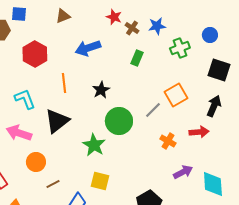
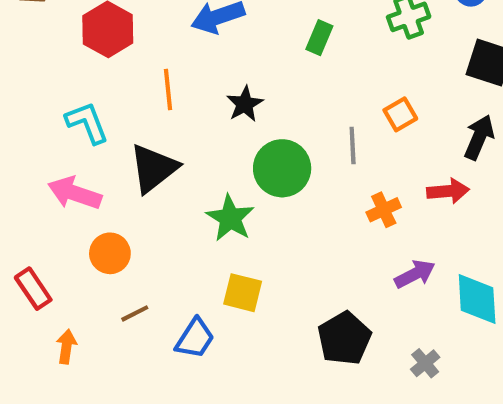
orange square: (176, 95) -> (400, 114), size x0.7
gray line: (153, 110) -> (353, 145), turned -48
orange cross: (168, 141) -> (384, 210), turned 35
brown line: (53, 184) -> (135, 313), moved

